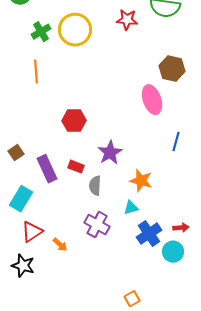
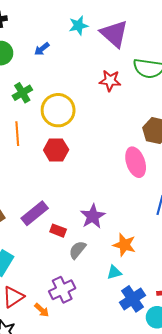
yellow circle: (75, 30) -> (58, 110), moved
red hexagon: (74, 121) -> (56, 150), moved
purple rectangle: (47, 169) -> (35, 213), moved, turned 76
gray semicircle: (95, 186) -> (77, 250), turned 36
purple cross: (97, 225) -> (62, 290), moved, turned 35

